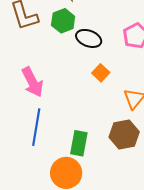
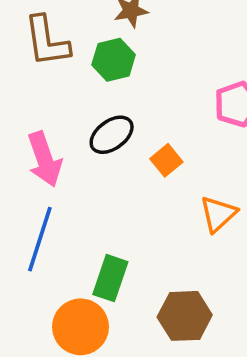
black ellipse: (89, 38) -> (112, 135), moved, turned -65
brown hexagon: (124, 134) -> (185, 316), moved

